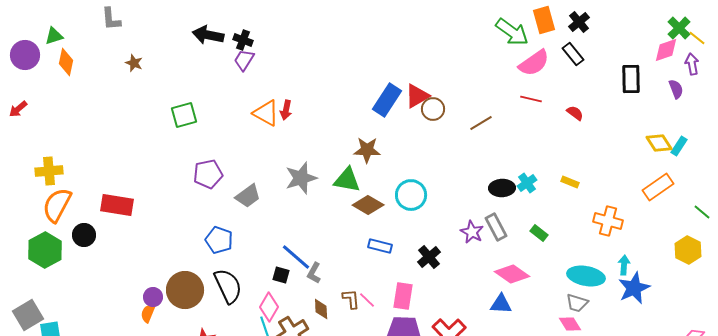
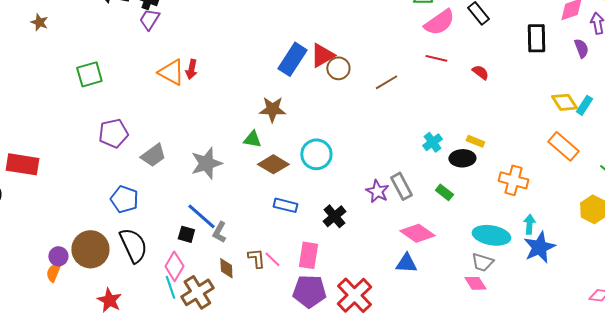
gray star: (301, 178) -> (206, 163), moved
green triangle: (347, 180) -> (252, 139), size x0.7
orange rectangle: (658, 187) -> (563, 146), turned 76
black ellipse: (502, 188) -> (462, 158), moved

